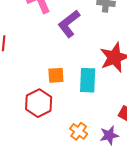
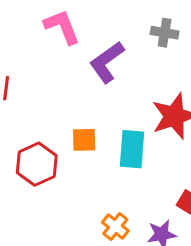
red hexagon: (39, 103) -> (37, 164), moved

